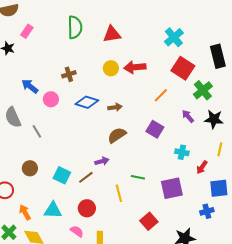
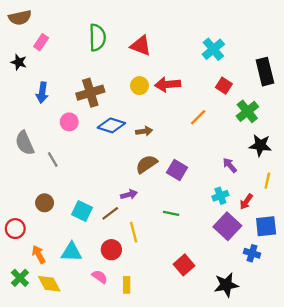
red triangle: (112, 34) -> (141, 46), turned 30
red square: (183, 68) -> (224, 86), size x0.6
brown cross: (69, 74) -> (90, 93), size x1.6
blue arrow: (30, 86) -> (42, 93), moved, turned -120
purple arrow: (188, 116) -> (230, 165), moved
purple square: (155, 129) -> (177, 170), moved
cyan cross: (182, 152) -> (220, 196), moved, turned -32
purple square: (172, 188) -> (227, 226), moved, turned -35
yellow line: (119, 193) -> (134, 232), moved
blue cross: (207, 211) -> (252, 253), turned 32

